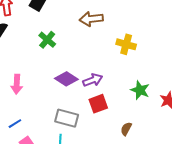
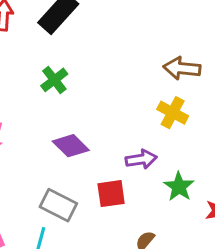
brown arrow: (91, 19) -> (182, 68), moved
purple arrow: (93, 80) -> (141, 159), moved

